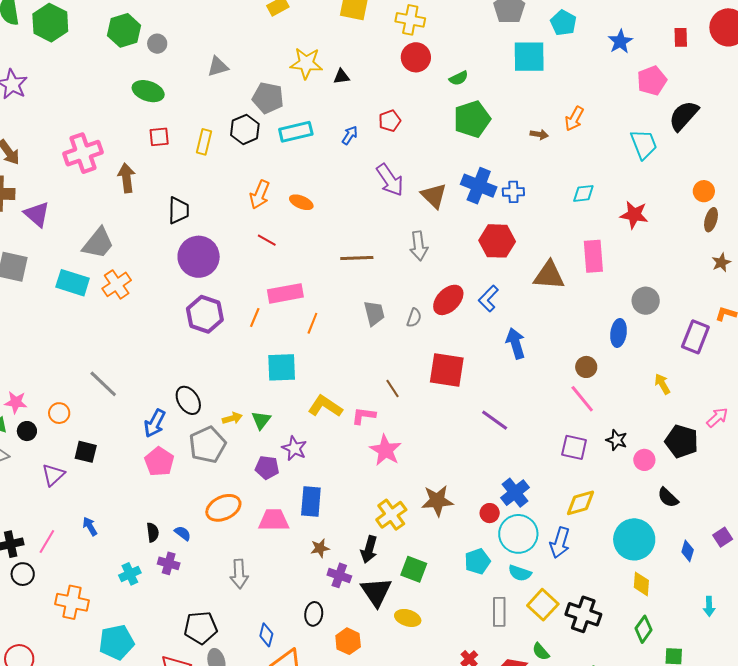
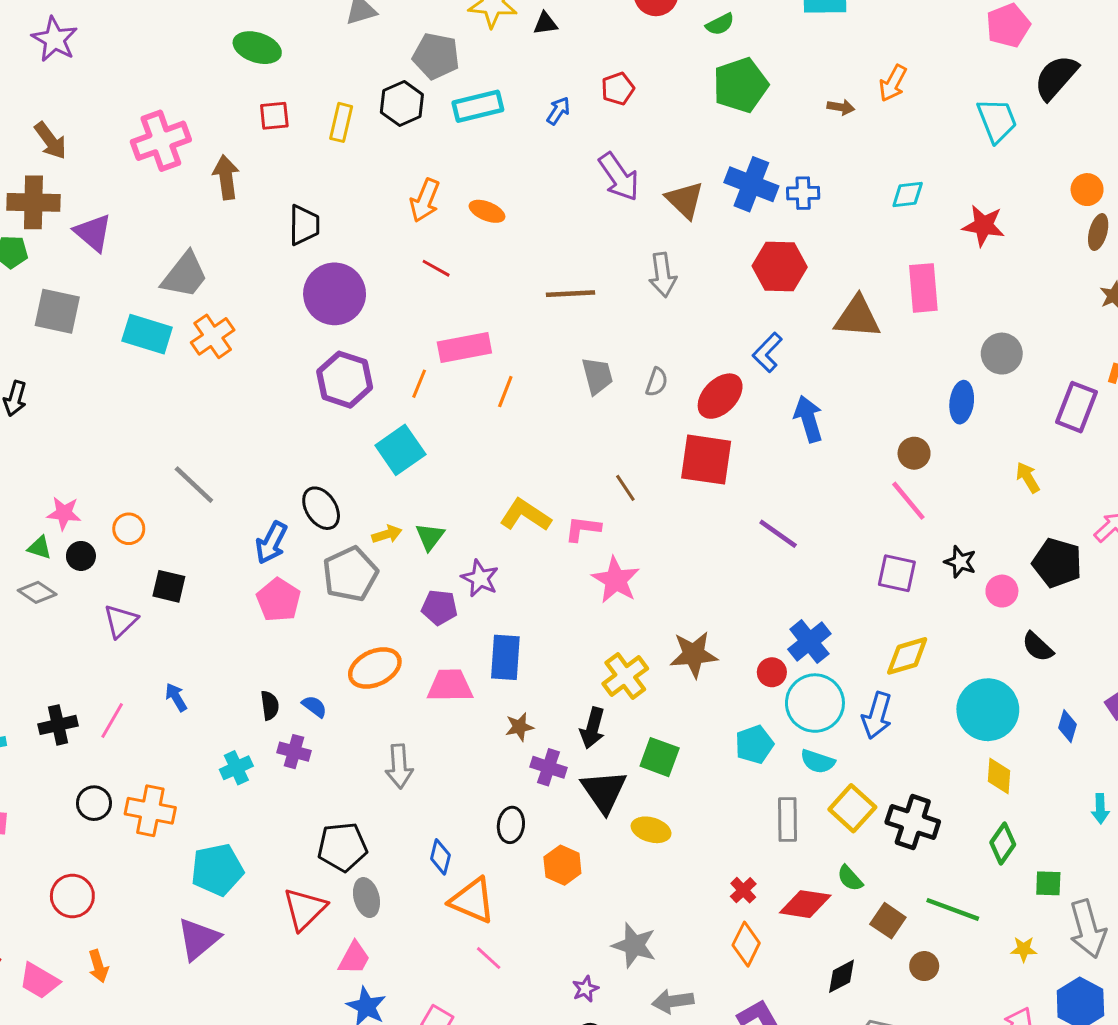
red ellipse: (448, 300) -> (720, 396), moved
cyan square: (282, 367) -> (400, 450), moved, turned -32
black circle: (23, 574) -> (94, 803), moved

